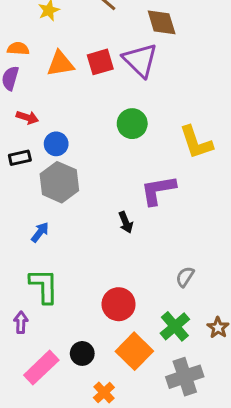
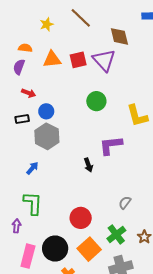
black circle: (82, 353) -> (55, 248), size x1.6
pink rectangle: (41, 368) -> (28, 256), turned -35

